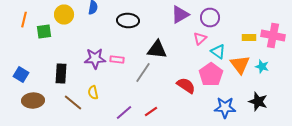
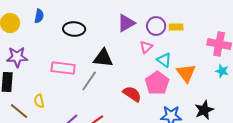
yellow rectangle: (249, 38) -> (176, 27), moved
purple star: (95, 59) -> (17, 57), moved
pink rectangle: (117, 60) -> (63, 68), size x1.6
cyan star: (262, 67) -> (222, 71), moved
black star: (258, 102) -> (204, 110), turned 30

